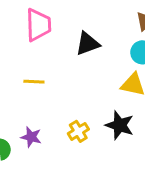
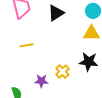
purple star: (31, 137) -> (41, 81), moved

